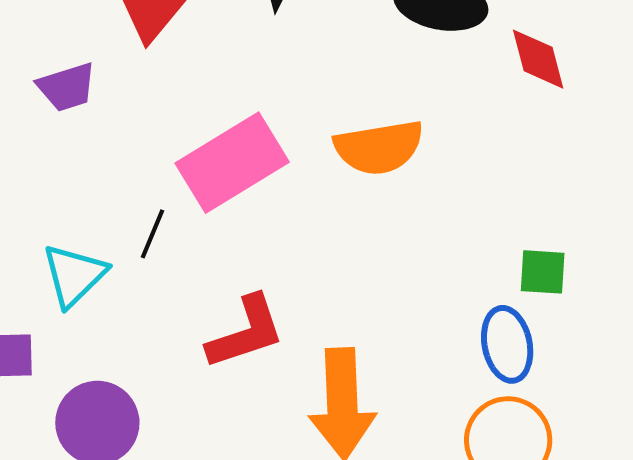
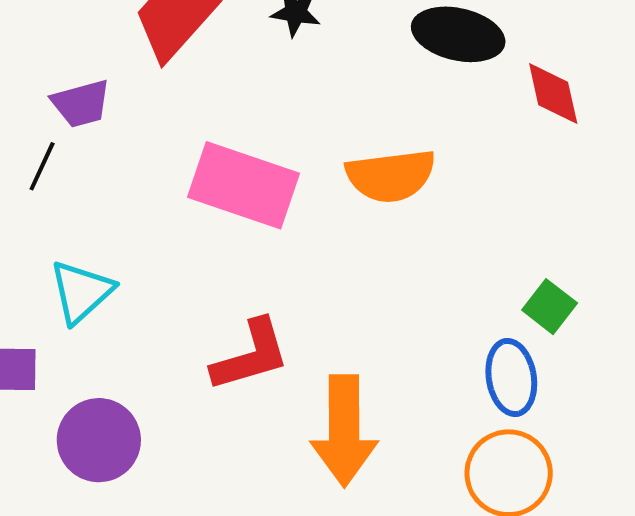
pink rectangle: (232, 163) -> (244, 185), turned 48
black line: (152, 234) -> (42, 166), moved
green square: (543, 272) -> (550, 307), turned 32

